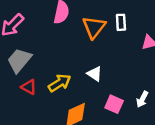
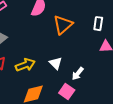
white rectangle: (121, 22) -> (98, 24), moved
white arrow: (142, 99) -> (78, 74), moved

